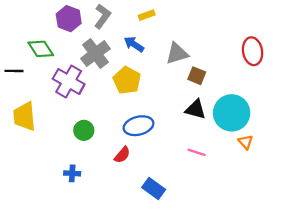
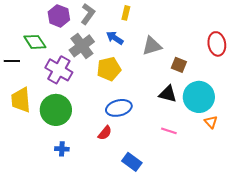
yellow rectangle: (147, 15) -> (126, 13), turned -56
brown square: (197, 76) -> (179, 65), moved
yellow pentagon: (127, 80) -> (109, 69), turned 30
green circle: (84, 130) -> (56, 110), moved, size x1.8

